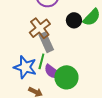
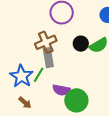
purple semicircle: (52, 72) -> (61, 90), moved, turned -42
green circle: (66, 77) -> (76, 100), moved

